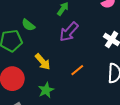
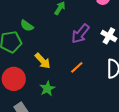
purple arrow: (69, 32) -> (80, 34), moved

